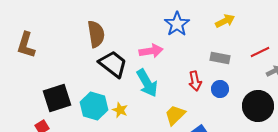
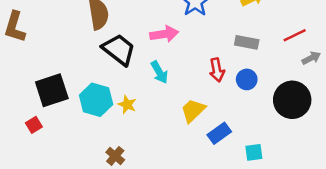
cyan arrow: (147, 83) -> (159, 72), size x0.7

